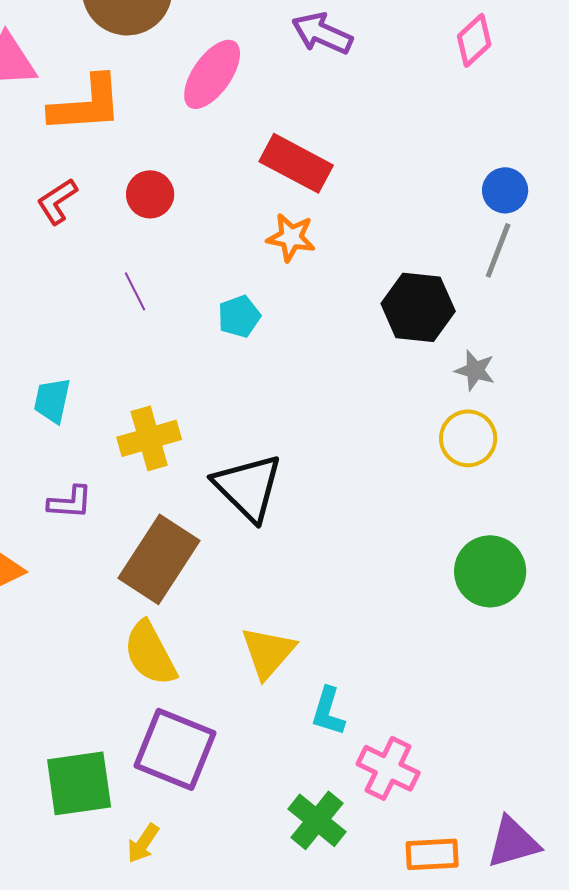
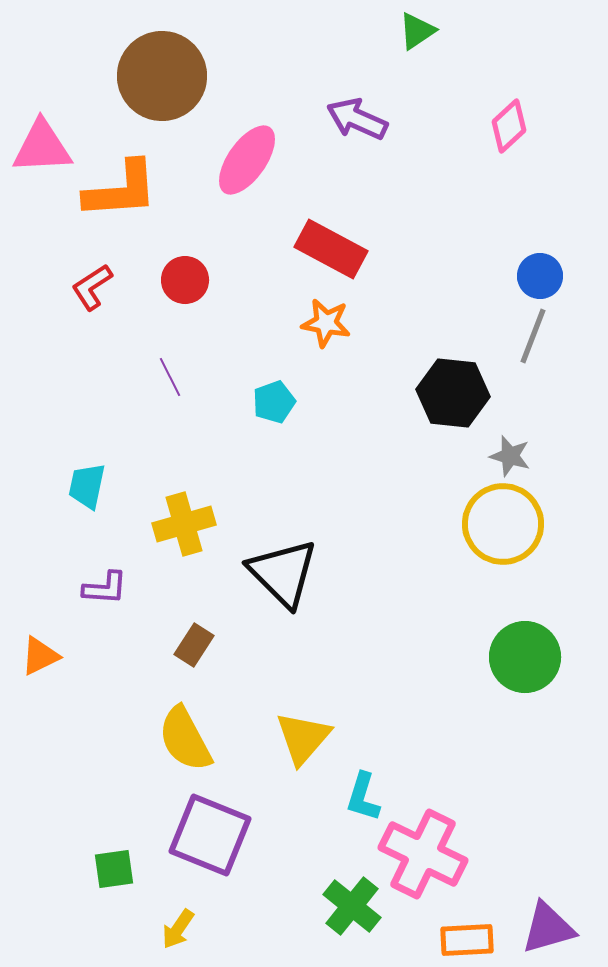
yellow circle: (468, 438) -> (503, 524), size x1.4
brown rectangle: (159, 559) -> (194, 645), size x0.5
pink cross: (388, 768) -> (423, 854), size x1.4
green square: (79, 783) -> (114, 869), size x0.6

